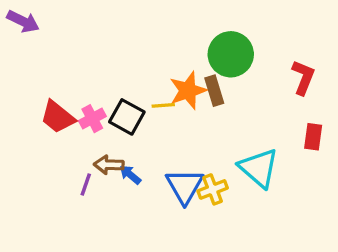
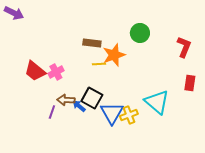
green circle: (231, 54) -> (140, 33), size x0.7
brown rectangle: (214, 91) -> (92, 43), moved, turned -66
black square: (127, 117) -> (92, 98), moved

